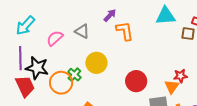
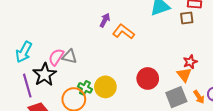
gray triangle: (82, 31) -> (69, 57), moved
orange L-shape: (125, 31) -> (123, 32), turned -30
yellow circle: (96, 63) -> (105, 87), moved
black star: (37, 68) -> (45, 75), moved, turned -30

